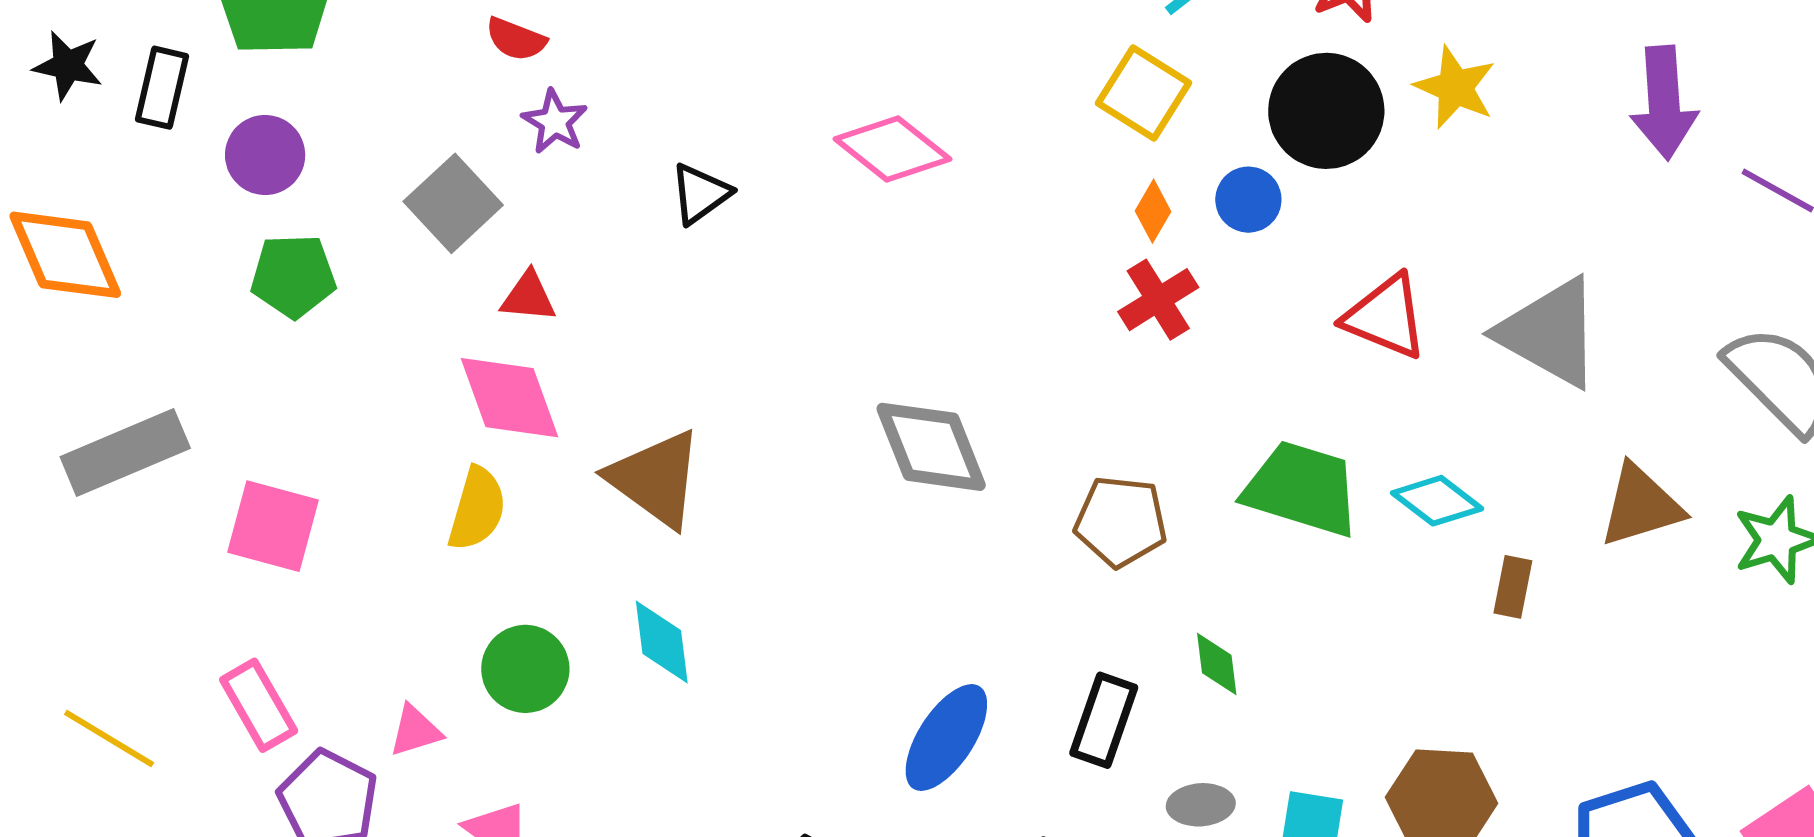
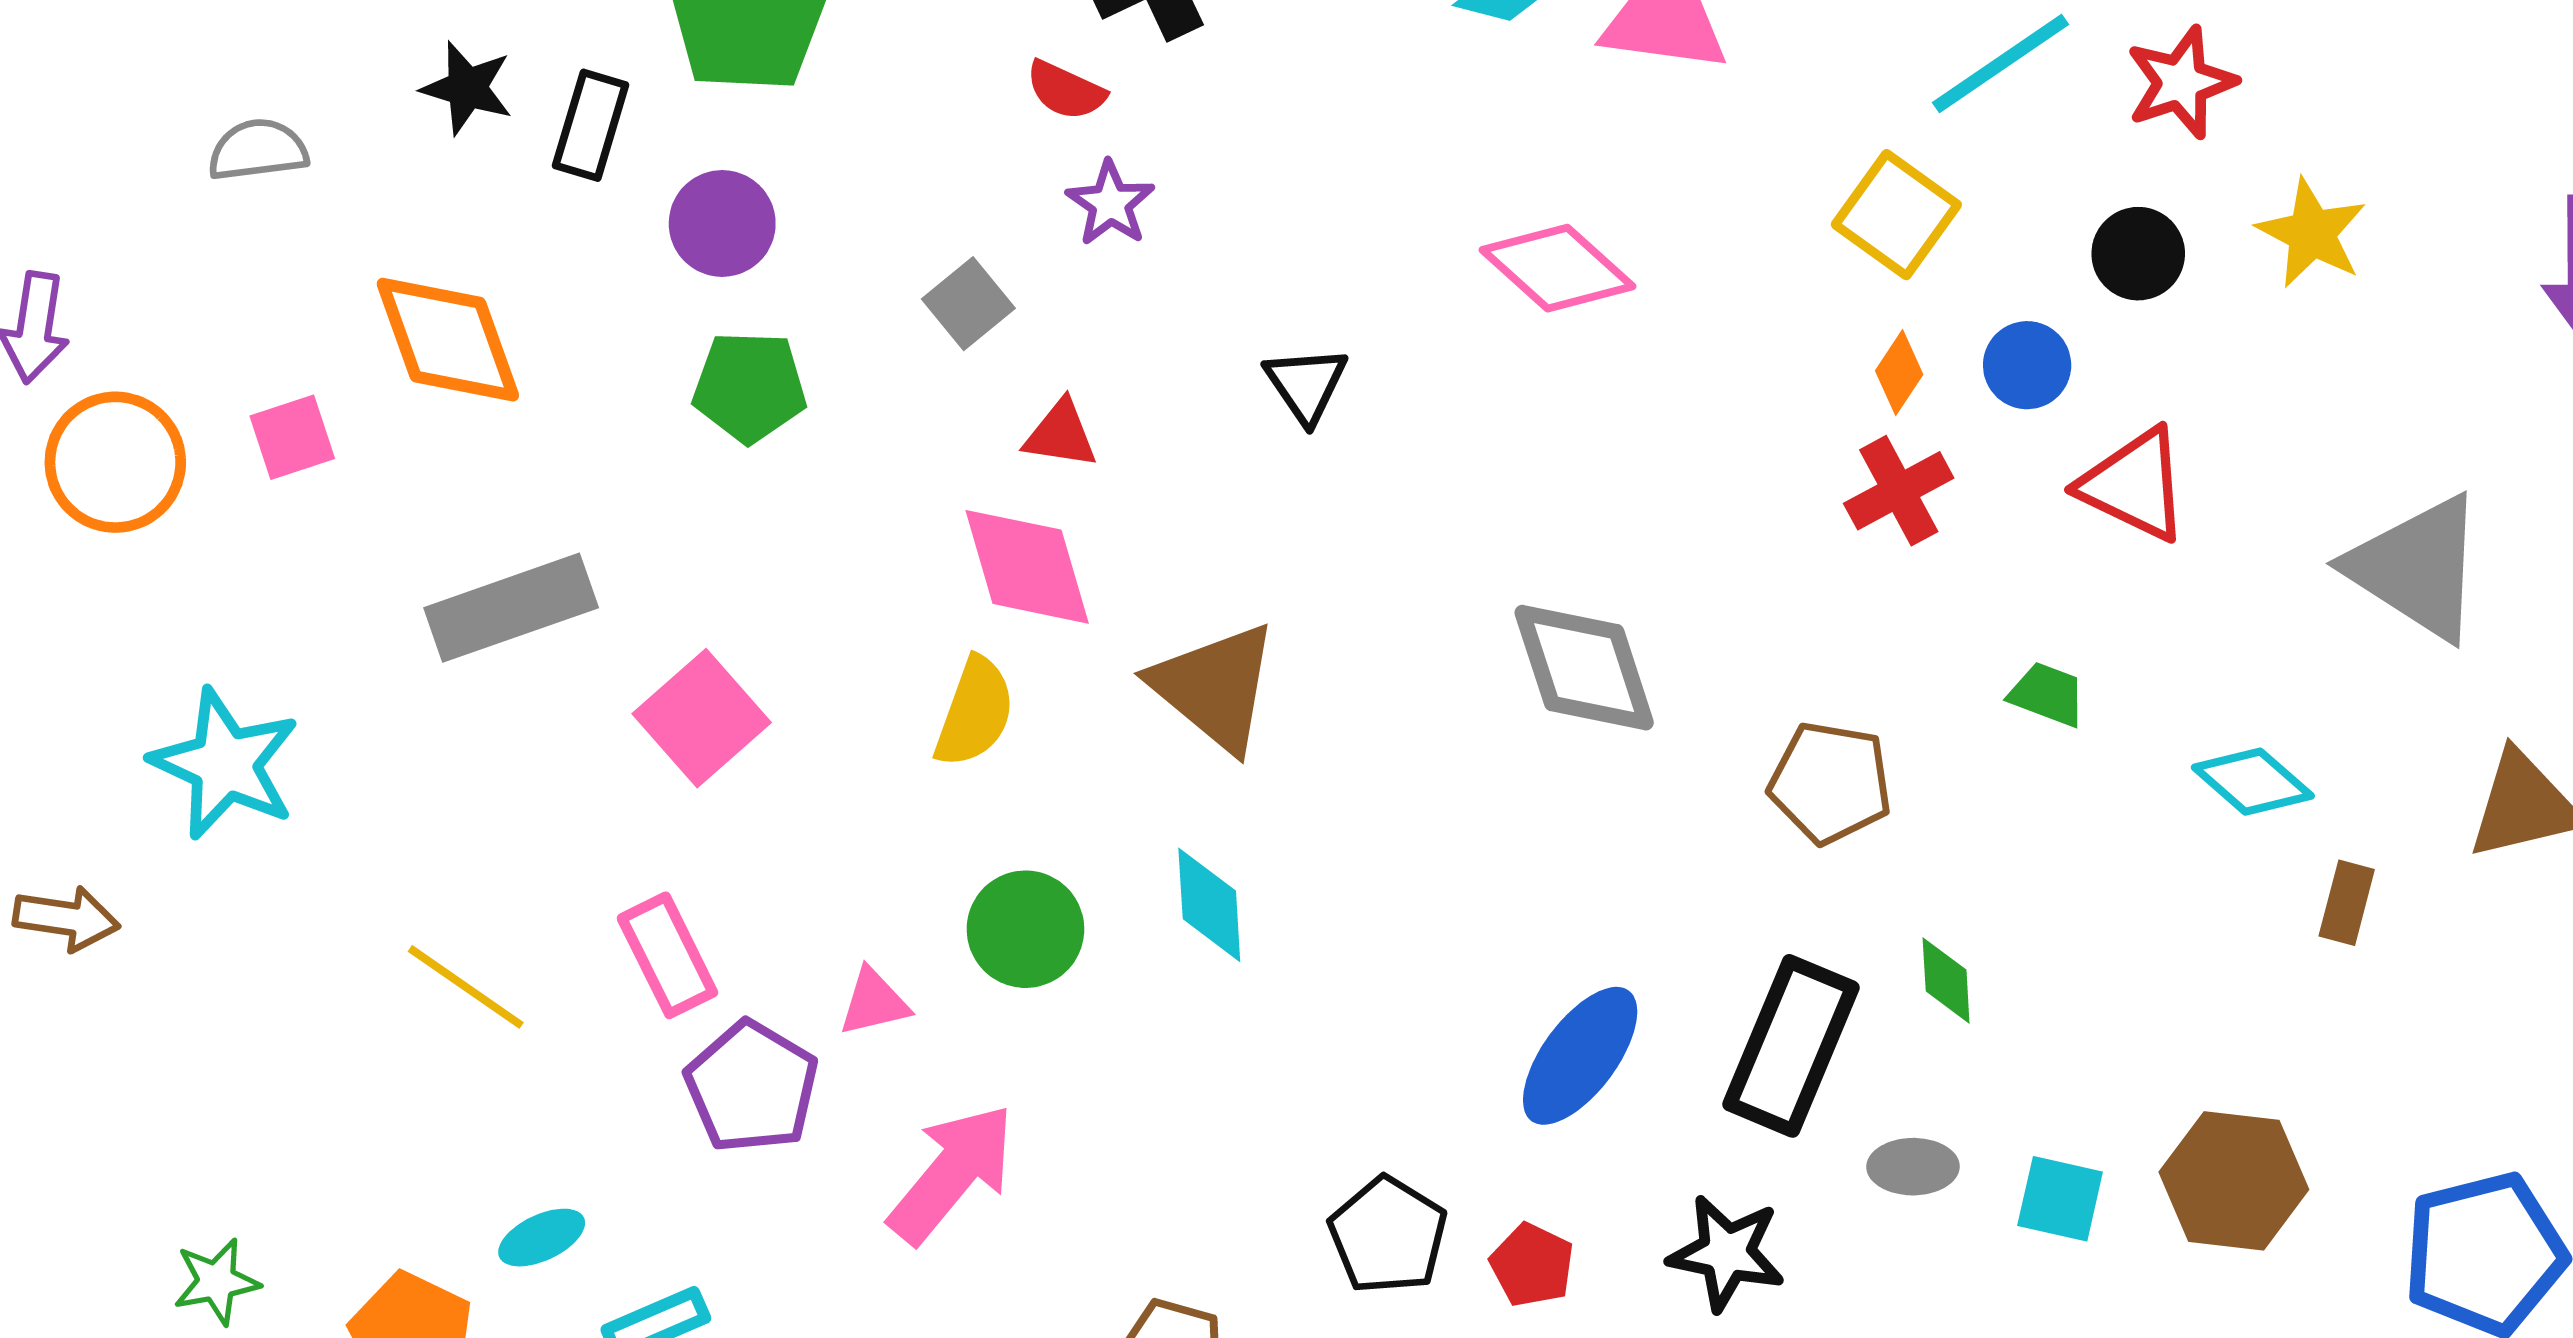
black circle: (1326, 111) -> (2138, 254), size x0.6
black triangle: (700, 194) -> (1306, 384), moved, turned -32
gray square: (453, 203) -> (968, 304), size x0.7
red triangle: (1386, 317) -> (2134, 485), moved
green trapezoid: (1302, 489) -> (2047, 694), moved, size x0.5
pink square: (273, 526) -> (702, 718), turned 30
black rectangle: (1104, 720) -> (1791, 1046), size x1.4

